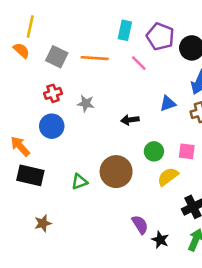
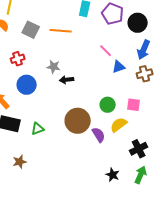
pink line: (139, 63) -> (106, 51), moved
red cross: (53, 93) -> (18, 59), moved
black arrow: (130, 120) -> (67, 80), moved
green triangle: (79, 182) -> (38, 129), moved
purple semicircle: (140, 225) -> (99, 135), moved

